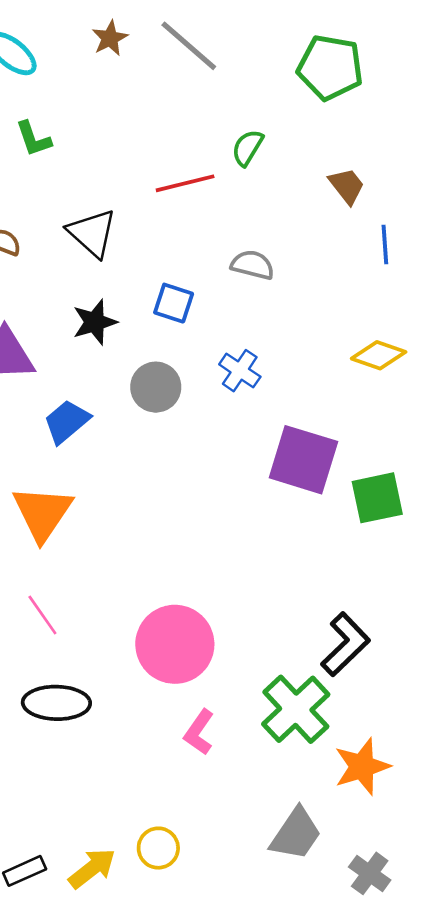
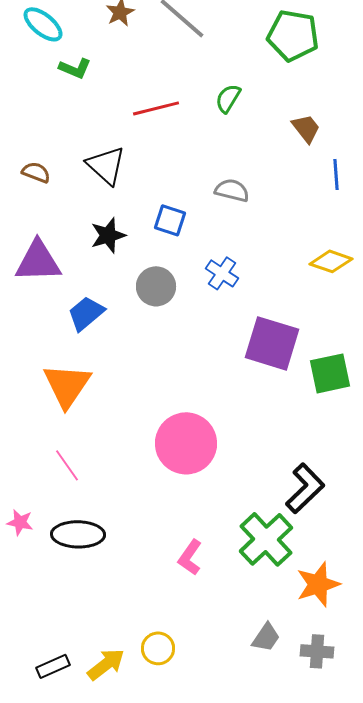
green L-shape: (34, 139) -> (75, 68), moved, turned -48
red line: (185, 183) -> (156, 108), moved
pink circle: (175, 644) -> (186, 443), moved
gray trapezoid: (296, 834) -> (266, 637), size x0.7
gray cross: (370, 873) -> (317, 651), moved, turned -32

